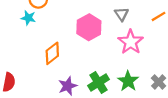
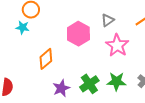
gray triangle: (121, 14) -> (108, 20), turned 32
green star: (128, 81) -> (116, 81), turned -30

